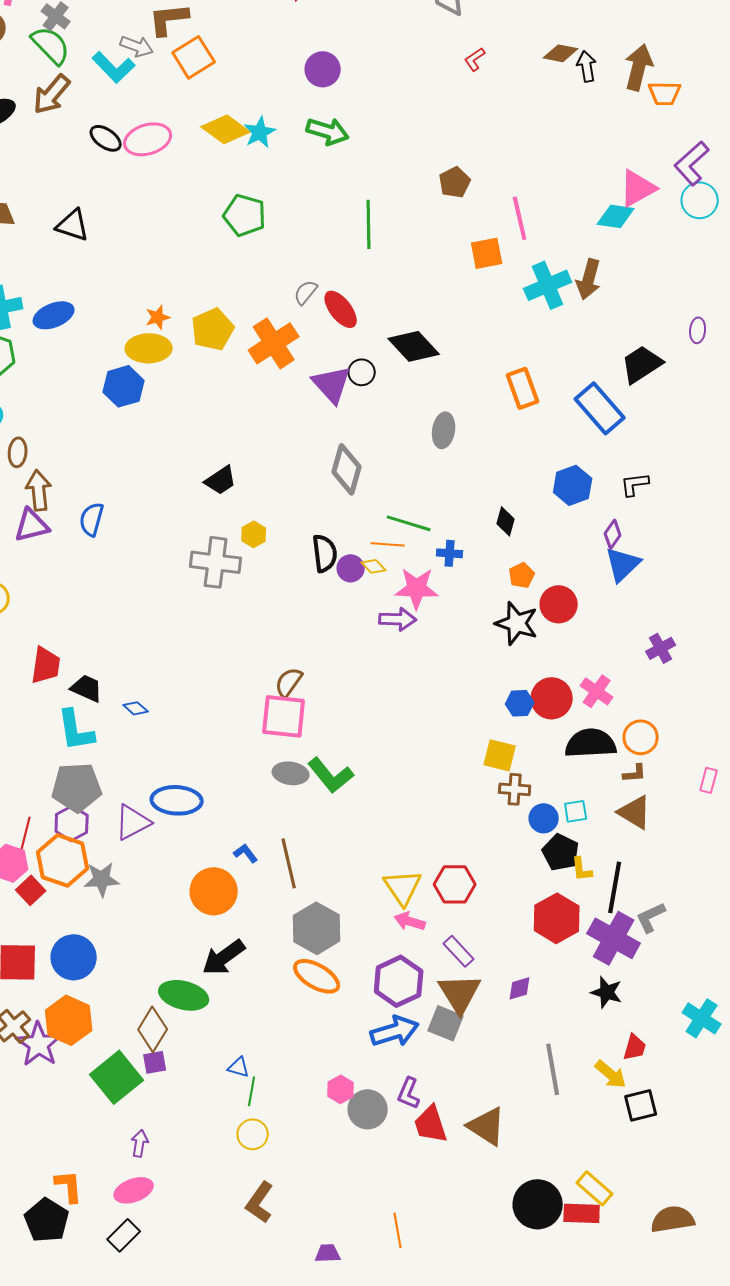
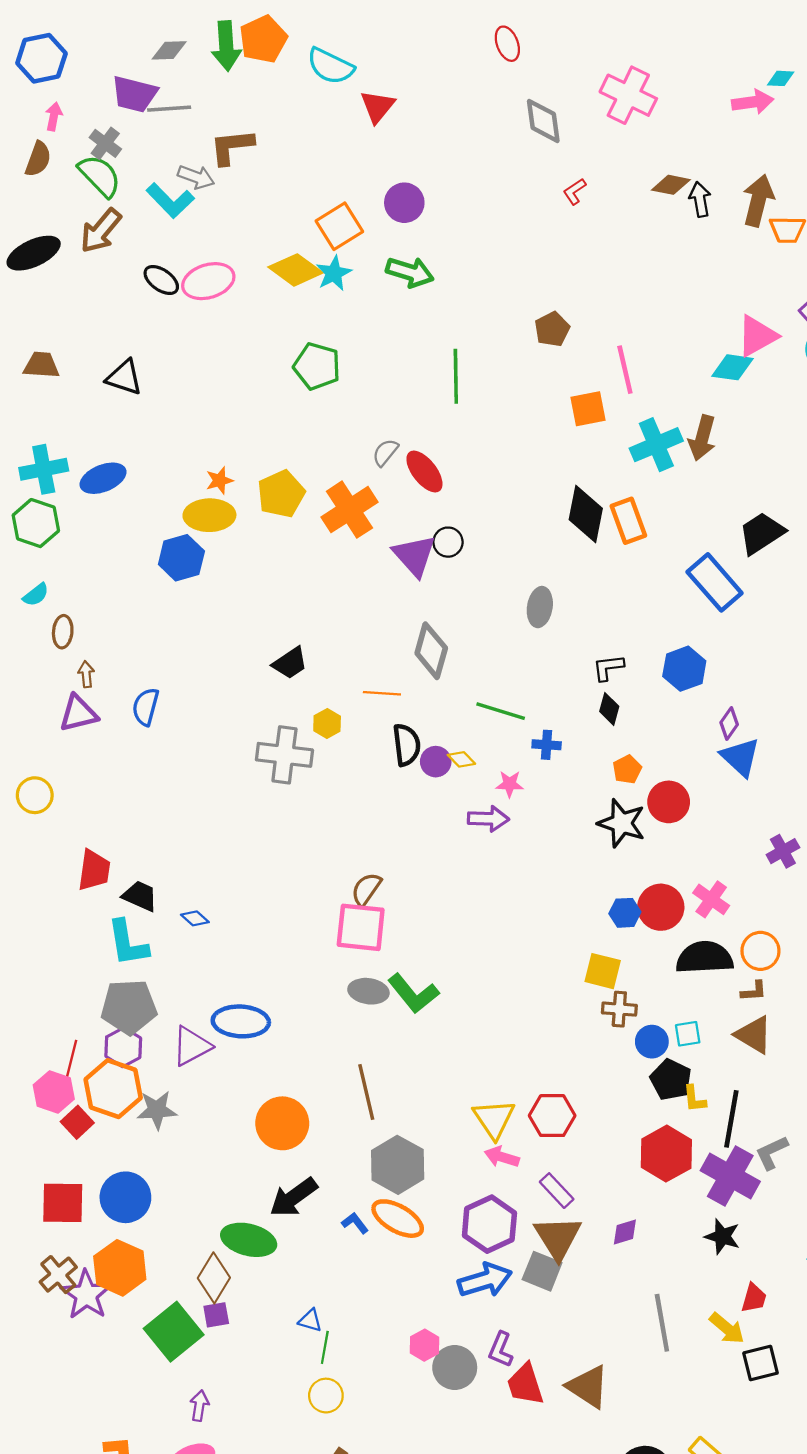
orange square: (194, 57) -> (339, 226), moved
black diamond: (414, 346) -> (586, 514), moved, turned 54
orange rectangle: (523, 388) -> (628, 521), moved
black L-shape: (635, 484) -> (608, 668), moved
brown arrow: (39, 490) -> (86, 674), size x0.6
orange line: (388, 544) -> (382, 693), moved
blue triangle: (623, 564) -> (740, 757), turned -33
pink star: (417, 588) -> (510, 784), size x0.6
blue L-shape: (246, 853) -> (355, 1223), moved

